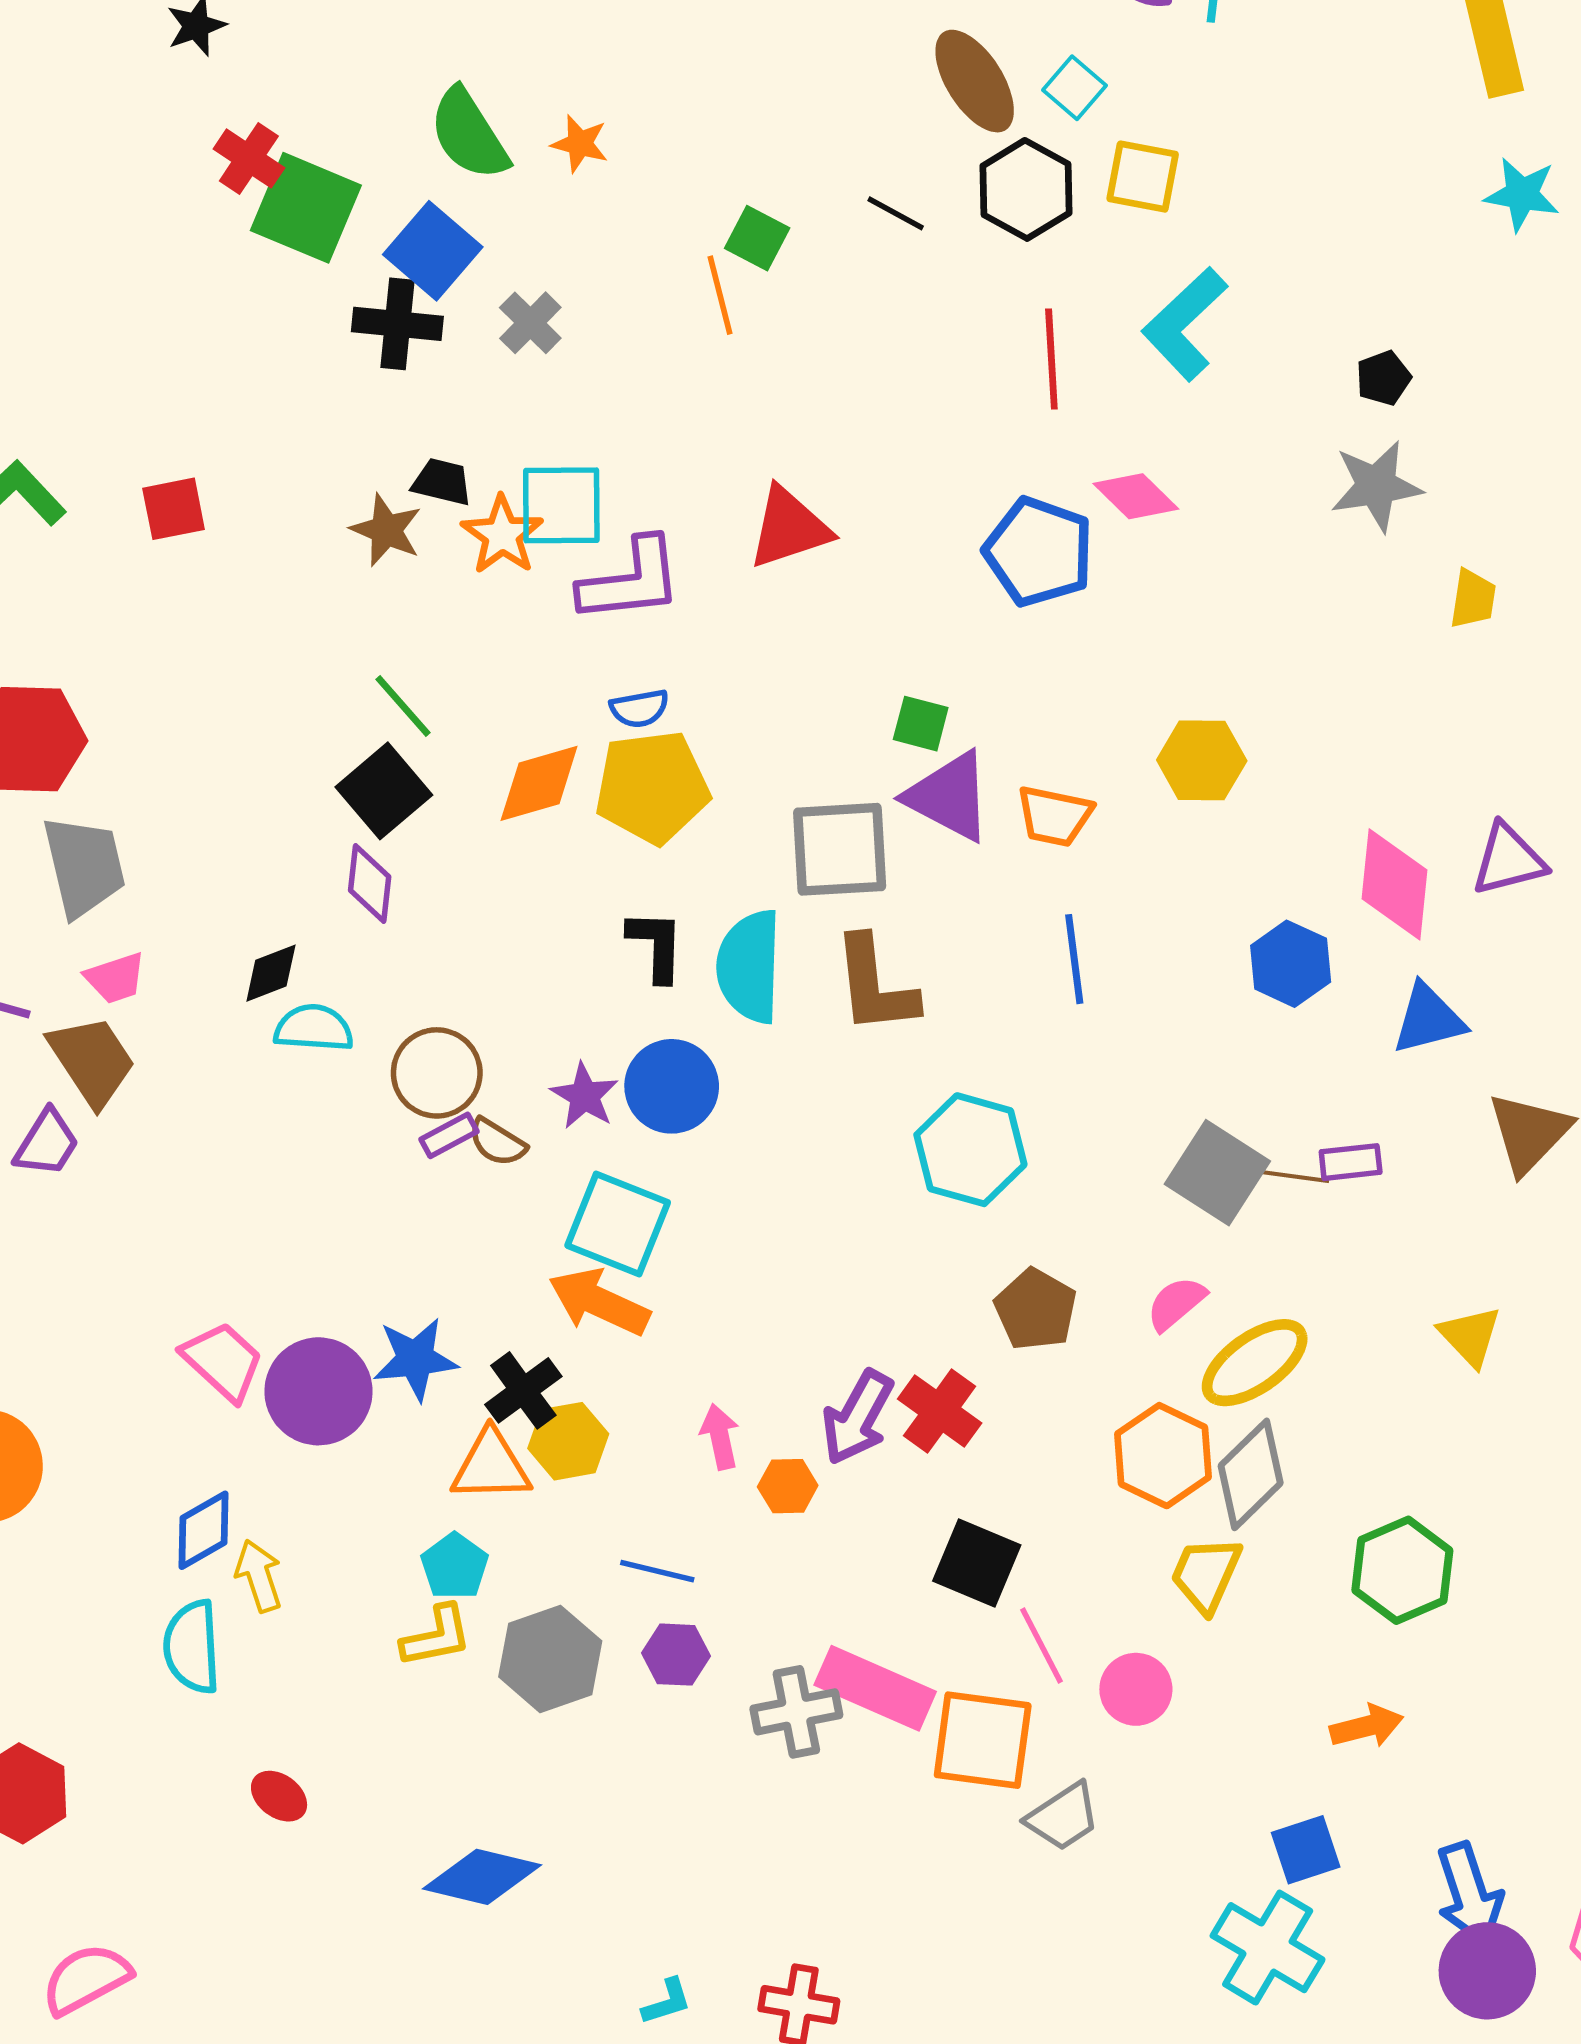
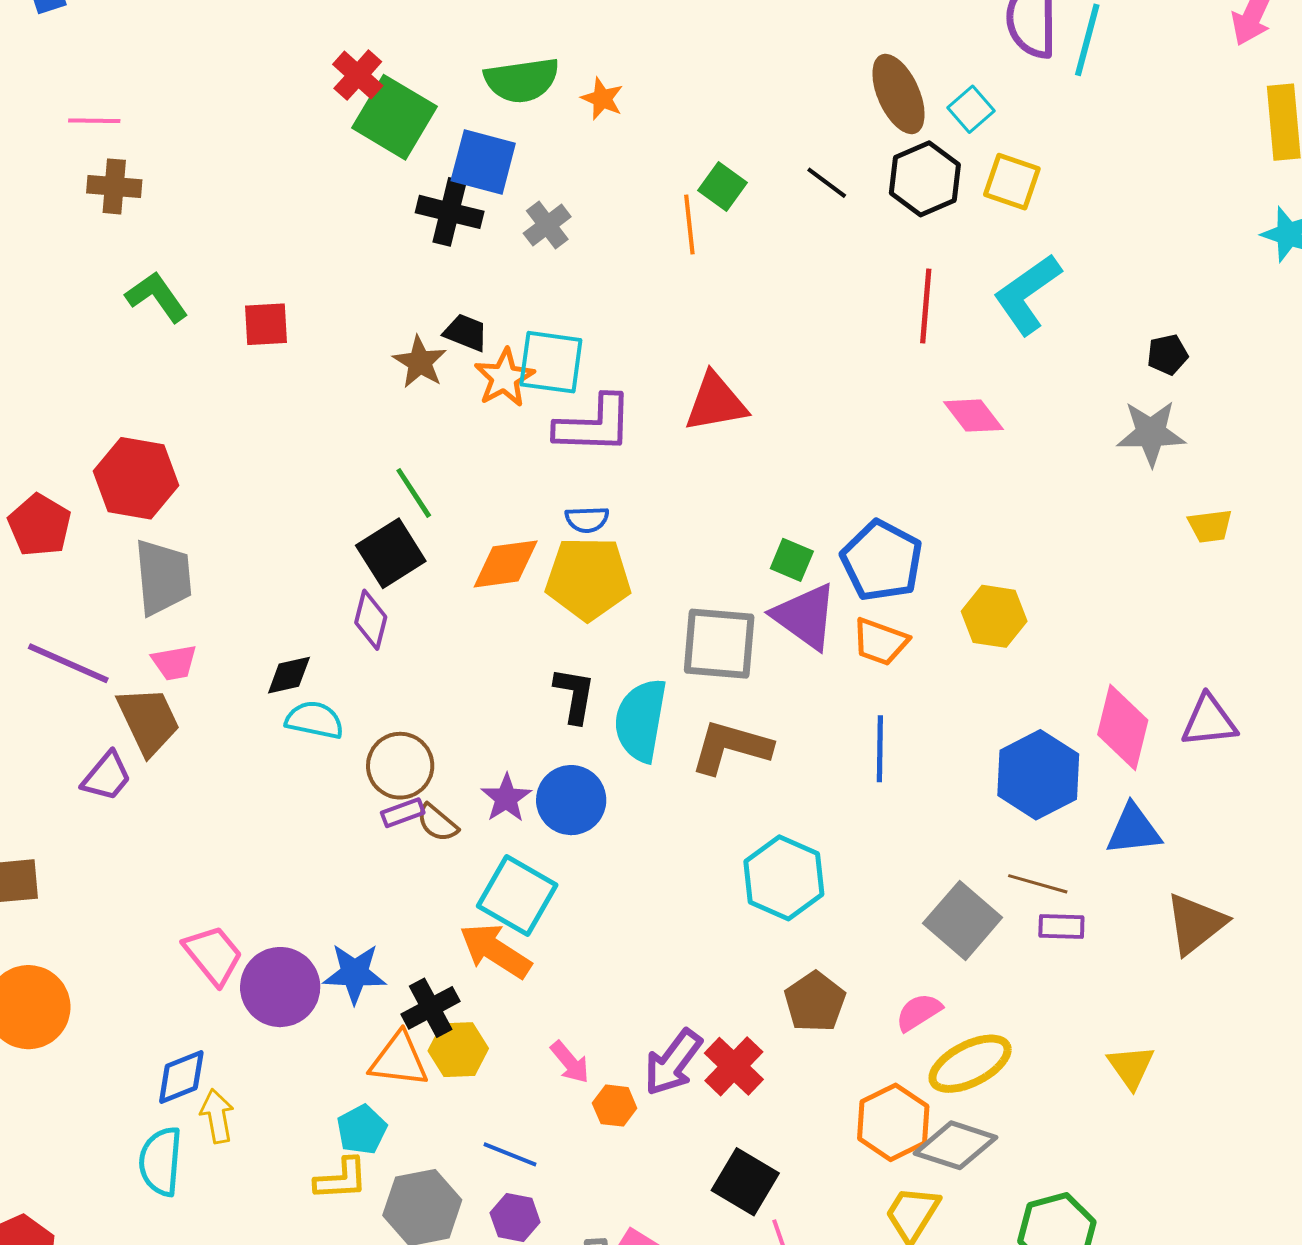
green semicircle: (469, 134) -> (522, 80), turned -74
blue square: (433, 251) -> (483, 162), turned -34
blue pentagon: (1039, 552) -> (882, 561), moved
yellow trapezoid: (1473, 599) -> (1210, 526), turned 66
blue hexagon: (1291, 964) -> (1038, 775), size x1.4
brown L-shape: (875, 985) -> (731, 747), turned 104
brown line: (1288, 1176) -> (1038, 884), moved
pink arrow: (720, 1437) -> (570, 1062), turned 144
gray diamond: (1251, 1474) -> (955, 1145), turned 54

